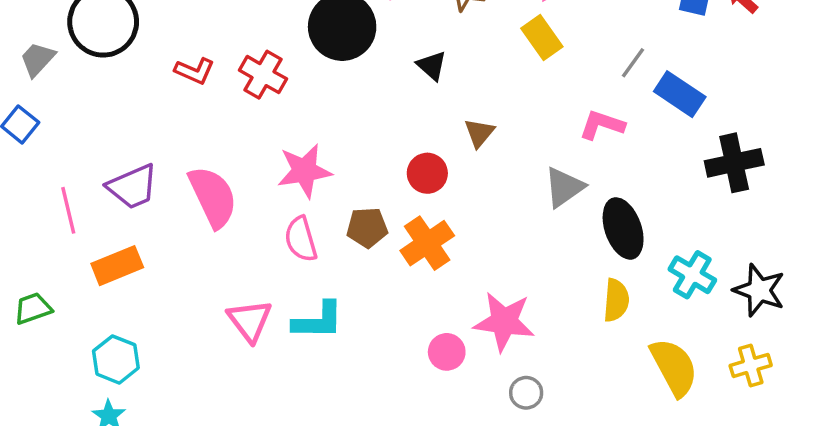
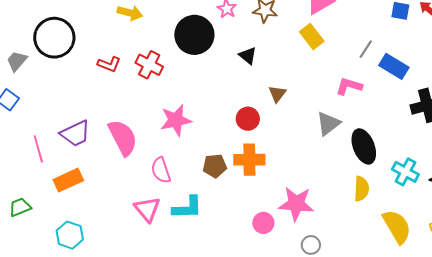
brown pentagon: (367, 227) -> (215, 166), moved
pink semicircle: (301, 239) -> (161, 170), moved
orange cross: (427, 243) -> (249, 160), turned 36

